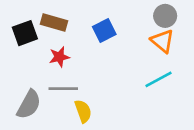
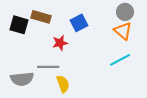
black square: (25, 33) -> (19, 25), turned 36
red star: (59, 57) -> (60, 43), moved
gray semicircle: (29, 105) -> (22, 79), turned 55

